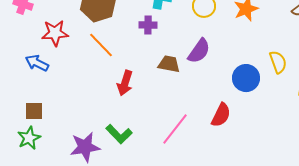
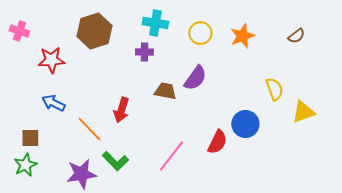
orange line: (101, 45) -> (89, 129), moved
blue arrow: (37, 63) -> (53, 103), moved
blue circle: (246, 78) -> (245, 124), moved

